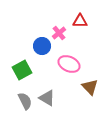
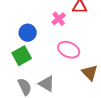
blue circle: (42, 46) -> (28, 33), moved

